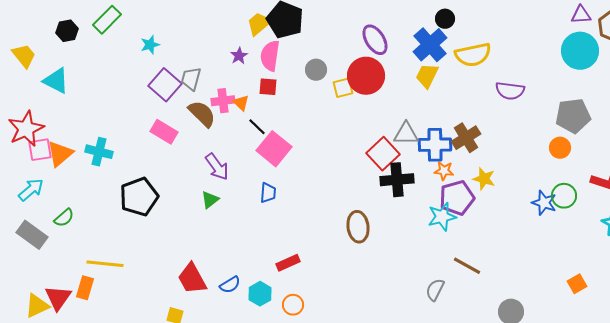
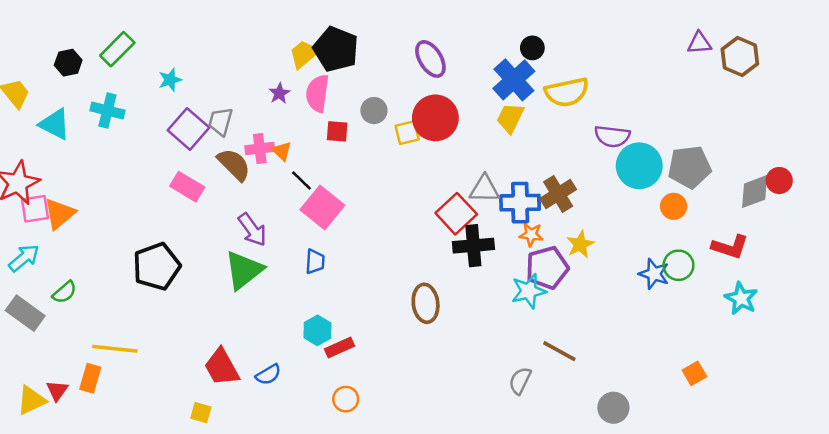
purple ellipse: (375, 40) -> (430, 59), moved
cyan circle: (580, 51) -> (639, 166), moved
red square: (268, 87) -> (337, 131), moved
cyan cross: (99, 152) -> (107, 111), moved
yellow star: (484, 179) -> (580, 244), turned 30
green triangle: (210, 200) -> (244, 270), size x1.8
cyan hexagon: (260, 294) -> (317, 330), moved
red triangle: (58, 298) -> (57, 391), size x0.7

